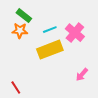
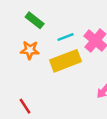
orange star: (20, 31) -> (30, 50), moved

